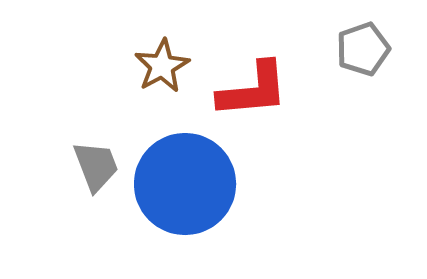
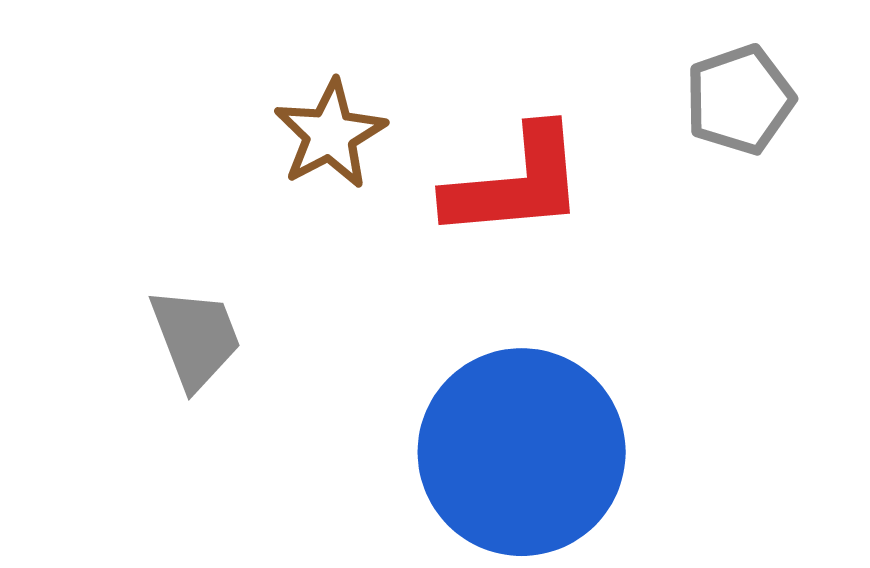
blue circle: (185, 184) -> (522, 452), moved

